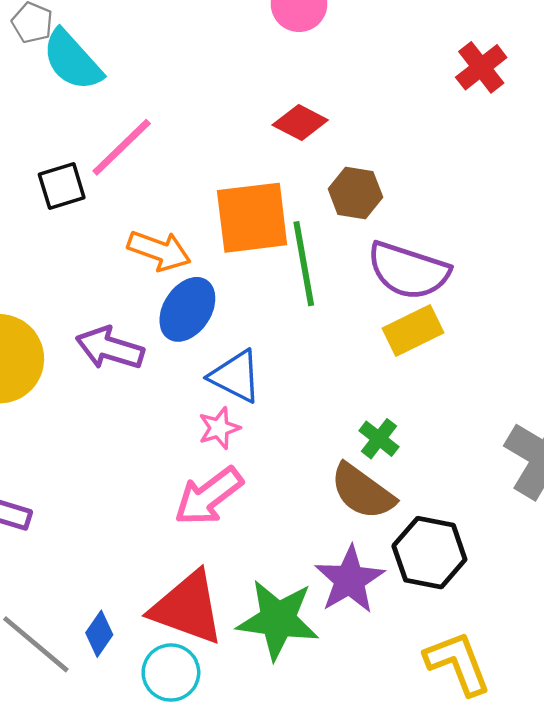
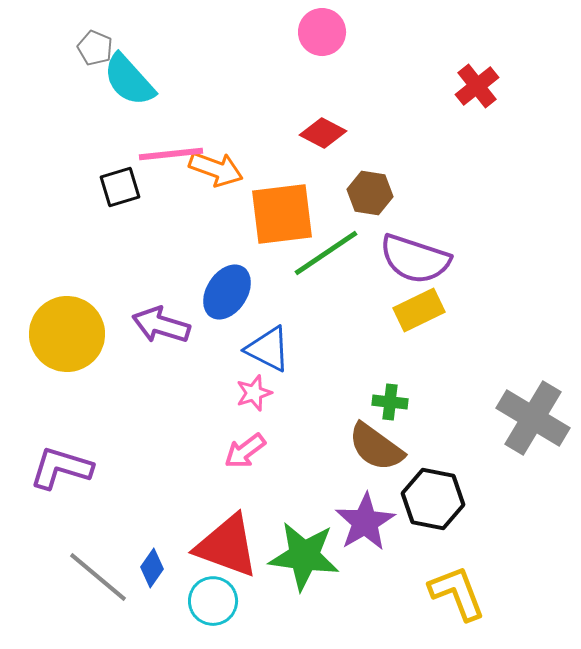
pink line: (122, 147) -> (171, 154), turned 38
orange arrow: (159, 251) -> (216, 169), moved
green line: (304, 264) -> (326, 253), turned 66
green cross: (379, 439) -> (390, 402), turned -32
pink arrow: (209, 496) -> (245, 451), size x0.7

